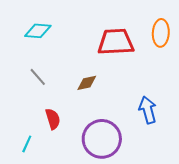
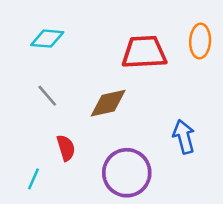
brown diamond: (87, 83) -> (108, 103), size x1.5

